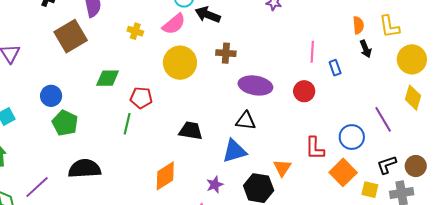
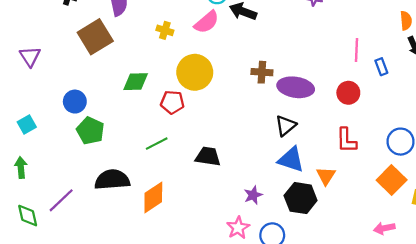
brown cross: (226, 53) -> (262, 72), moved
yellow circle: (180, 63) -> (195, 72), moved
black triangle: (246, 121) -> (286, 126), turned -45
green line: (127, 124) -> (157, 144), moved, turned 50
black trapezoid: (191, 131) -> (208, 157), moved
red L-shape: (315, 148) -> (346, 140), moved
blue triangle: (234, 151) -> (291, 160), moved, turned 36
orange diamond: (165, 176) -> (153, 197), moved

